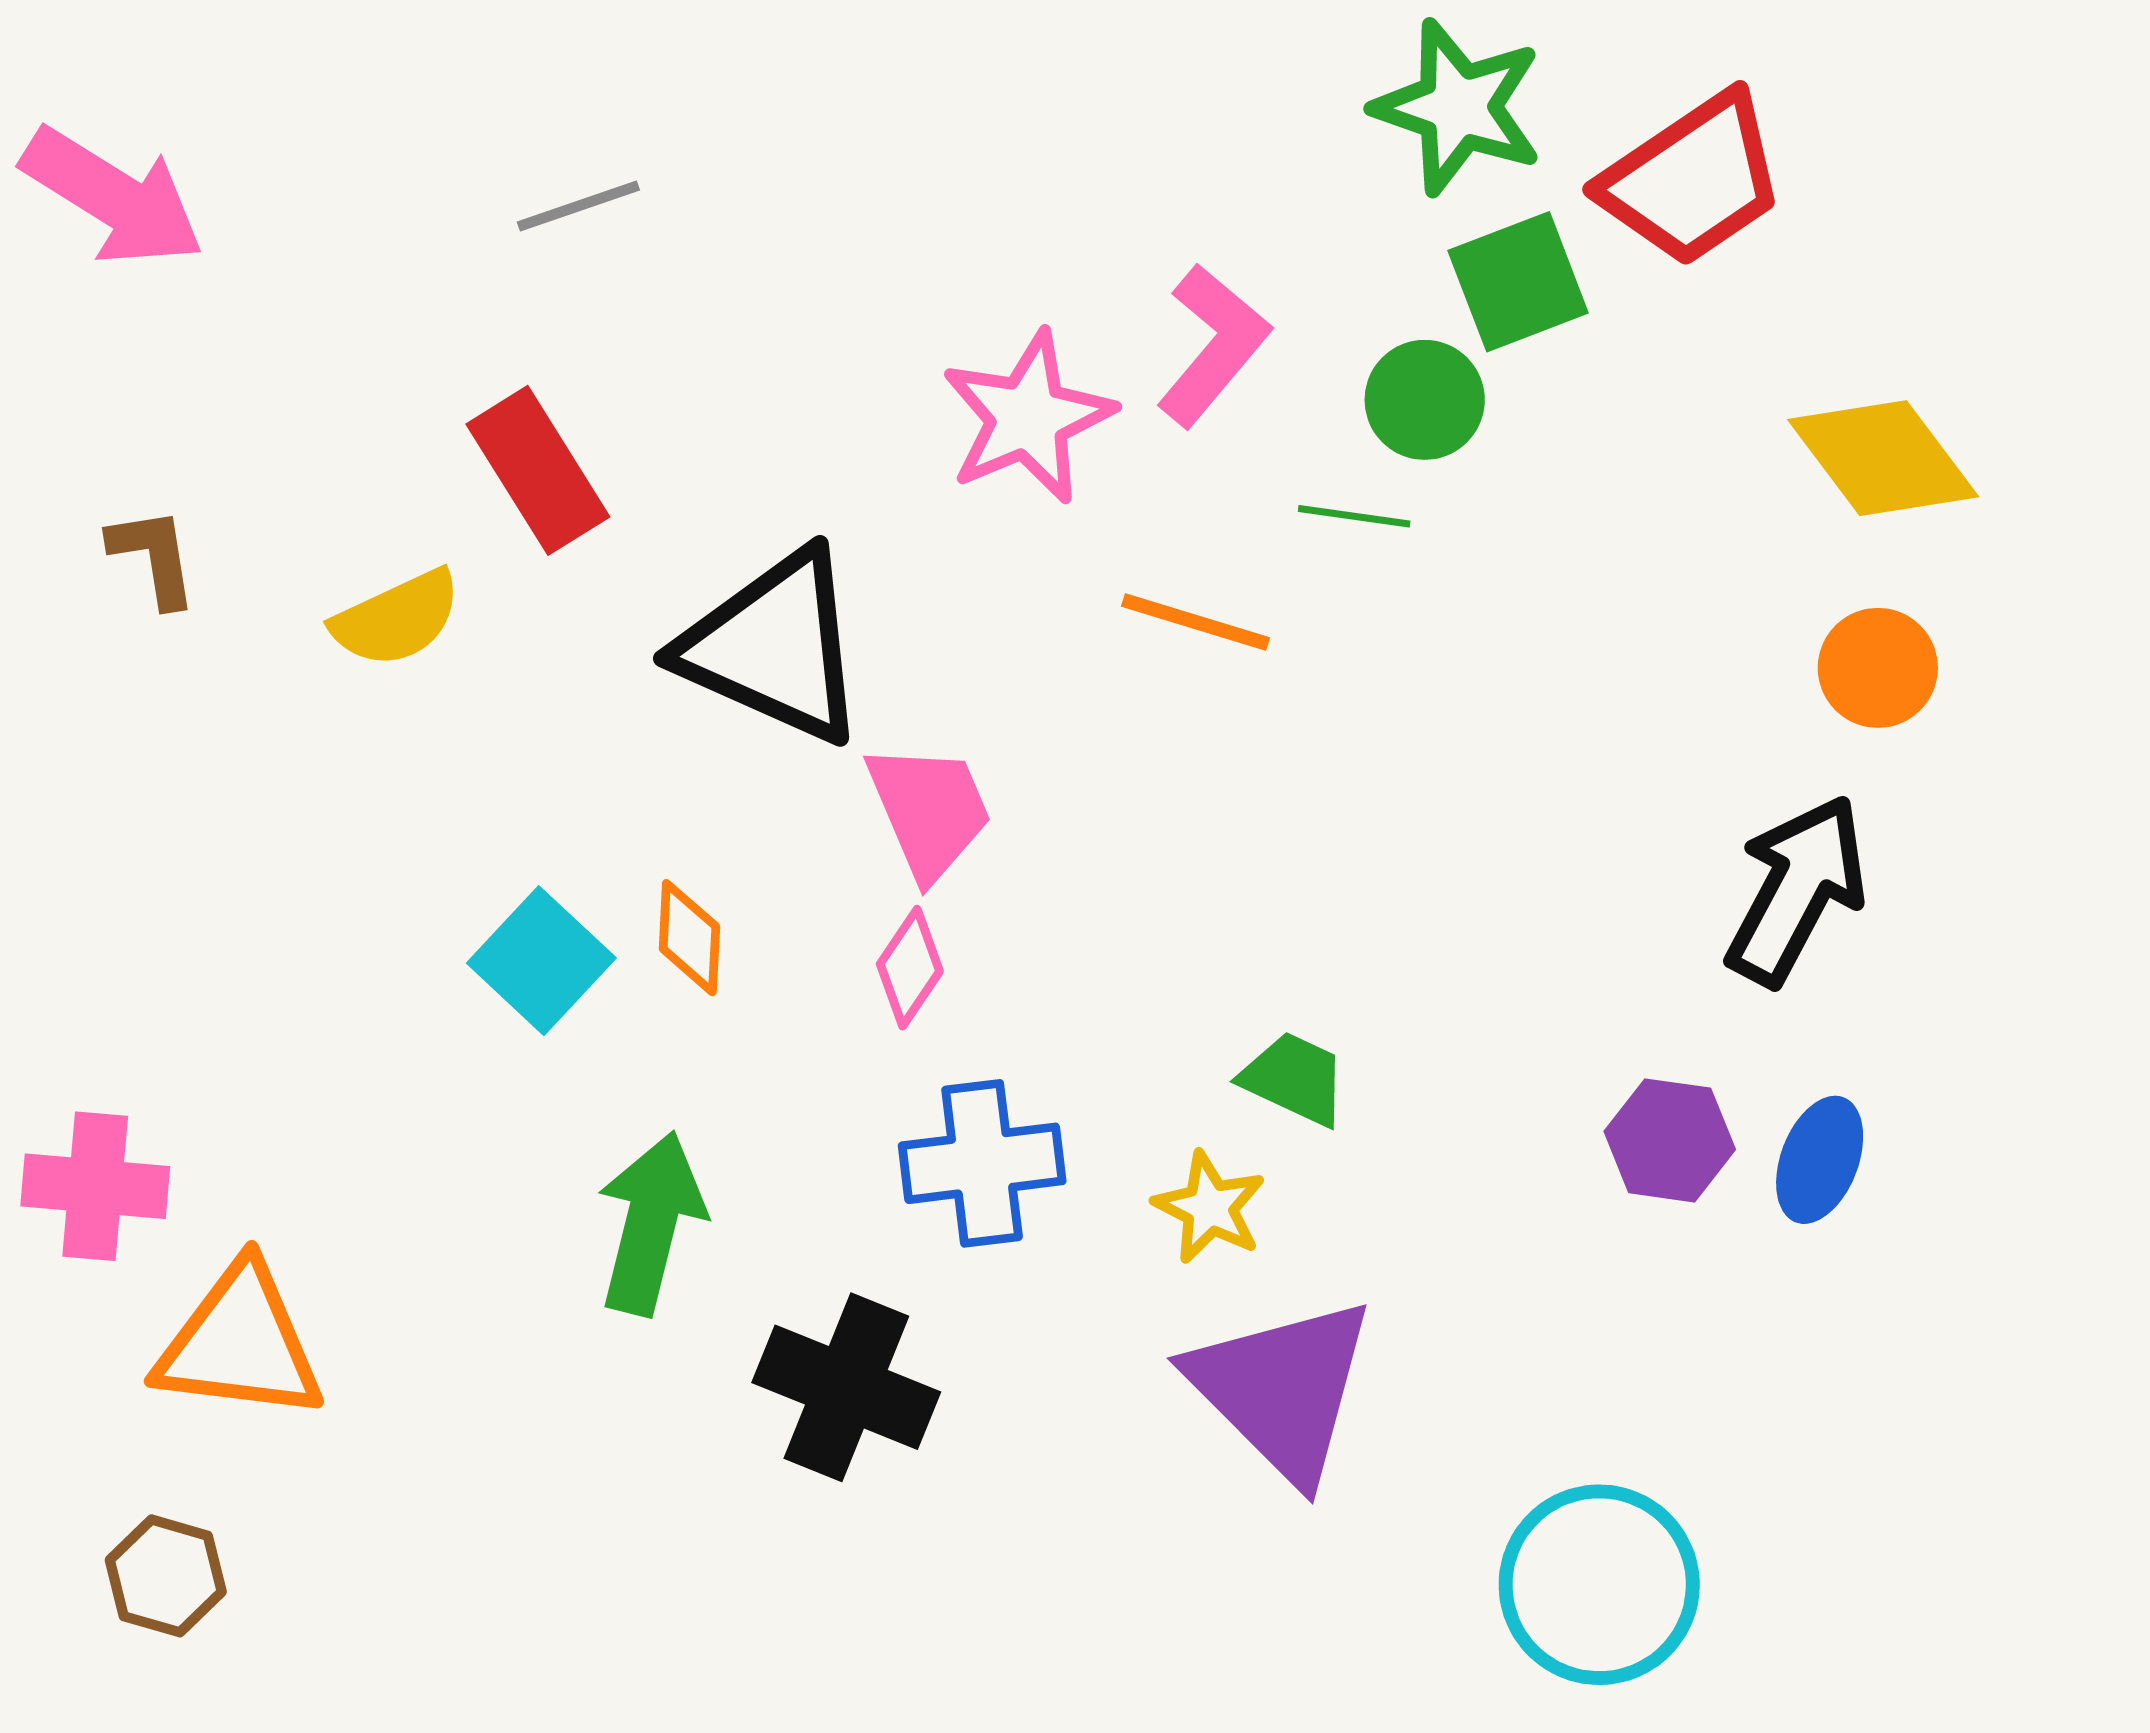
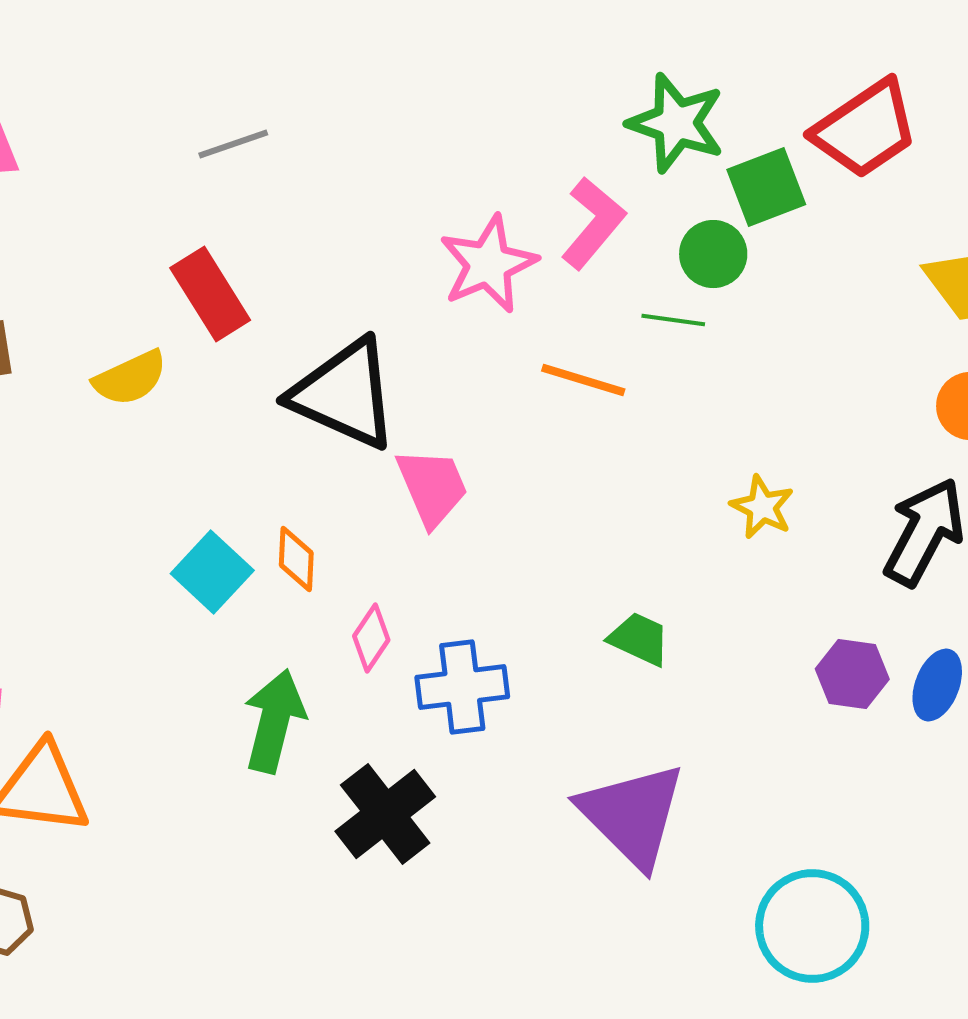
green star: (1458, 107) -> (676, 123), moved
pink diamond: (910, 968) -> (371, 638), moved
yellow star: (1210, 1207) -> (762, 507), moved
black cross: (846, 1387) -> (385, 814), turned 30

